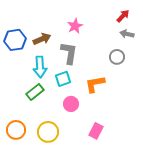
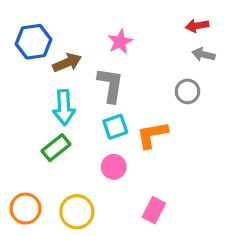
red arrow: (123, 16) -> (197, 26), turned -144
blue hexagon: (15, 40) -> (33, 42), moved
cyan square: (63, 79) -> (115, 127), moved

